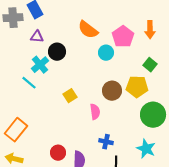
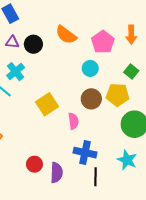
black circle: (57, 52) -> (33, 44), moved
cyan circle: (106, 53) -> (90, 68), moved
yellow square: (70, 96) -> (47, 104), size x1.5
blue cross: (106, 142) -> (85, 153), size x1.5

